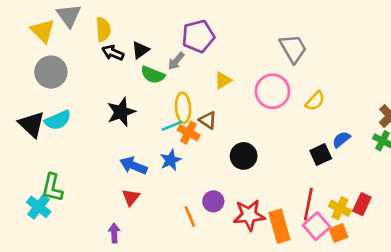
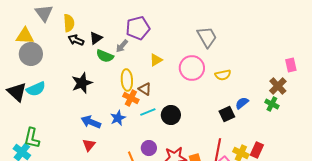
yellow triangle: (43, 31) -> (25, 36), moved, turned -42
yellow semicircle: (315, 101) -> (223, 75), turned 35
cyan line: (172, 126) -> (148, 112), moved

